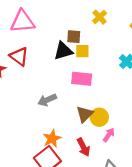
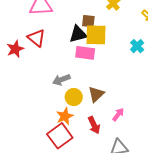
yellow square: (82, 51) -> (96, 35), size x1.6
pink rectangle: (82, 79) -> (85, 53), moved
yellow circle: (99, 117) -> (74, 97), moved

